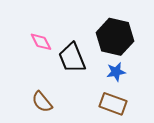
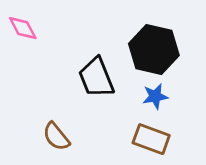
pink diamond: (41, 42) -> (23, 28), moved

